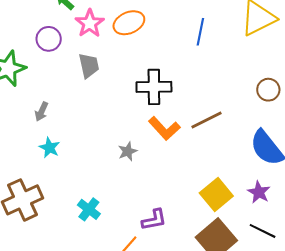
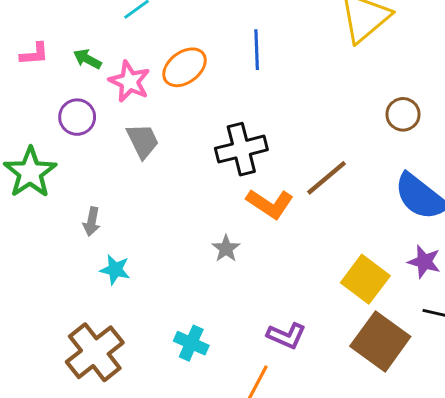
blue line: (200, 32) -> (257, 50), moved
purple L-shape: (154, 220) -> (286, 336), turned 48

